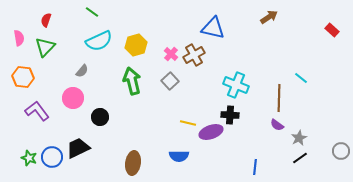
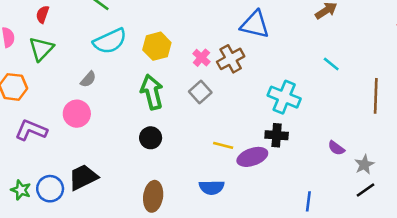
cyan line: (301, 78) -> (331, 64), moved
brown line: (279, 98) -> (376, 96), moved
purple L-shape: (37, 111) -> (31, 130), turned -30
black circle: (100, 117) -> (151, 138), moved

